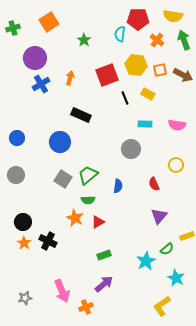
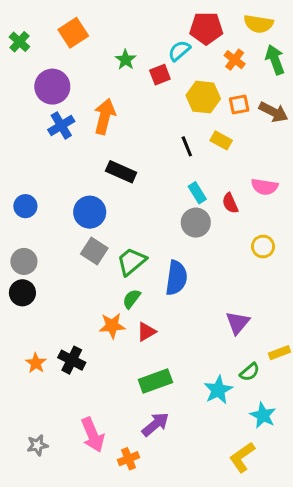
green cross: (13, 28) -> (19, 42), turned -32
cyan semicircle: (120, 34) -> (179, 51), turned 42
red square: (107, 75) -> (160, 75), moved, size x0.6
orange arrow: (70, 78) -> (105, 116), size x1.6
cyan rectangle: (145, 124) -> (197, 193), moved, turned 56
gray square: (63, 179) -> (94, 251), moved
red semicircle: (154, 184) -> (230, 203), moved
blue semicircle: (118, 186) -> (176, 278), size x1.6
green semicircle: (88, 200) -> (132, 299), turned 128
orange star: (75, 218) -> (112, 326), turned -30
black circle: (23, 222) -> (22, 293), moved
green rectangle: (104, 255) -> (155, 381), size x1.5

